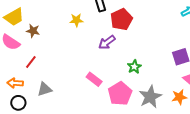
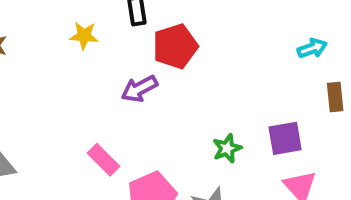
green star: (134, 67) -> (227, 148), moved

